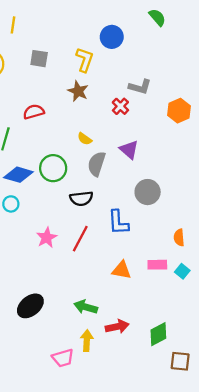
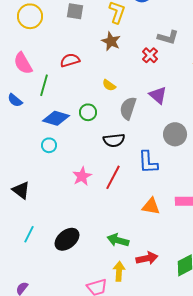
yellow semicircle: (85, 139) -> (109, 85), moved
green circle: (53, 168) -> (88, 112), size x0.7

